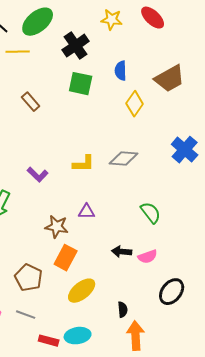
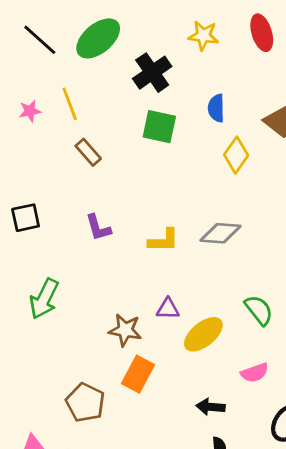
red ellipse: (153, 18) -> (262, 33), turned 30
yellow line: (18, 52) -> (70, 104), moved, turned 70
purple L-shape: (38, 175) -> (98, 228), moved, turned 30
black arrow: (122, 252) -> (211, 407), moved
yellow ellipse: (82, 291) -> (203, 334), moved

